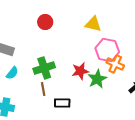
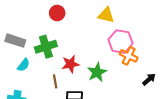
green cross: (44, 68) -> (46, 47), moved
red star: (80, 71) -> (70, 64), moved
green star: (97, 79) -> (97, 72), moved

